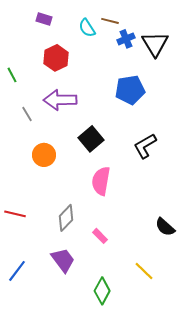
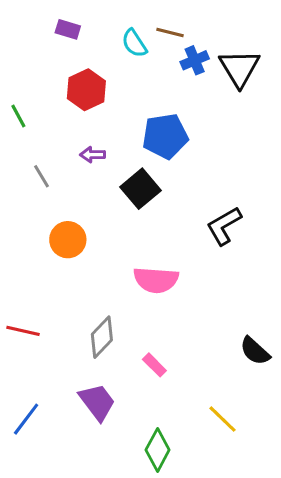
blue pentagon: (130, 90) -> (165, 136), moved
purple arrow: (60, 100) -> (93, 155), size x0.5
black square: (91, 139) -> (140, 189), moved
pink semicircle: (101, 181) -> (156, 280), turned -96

